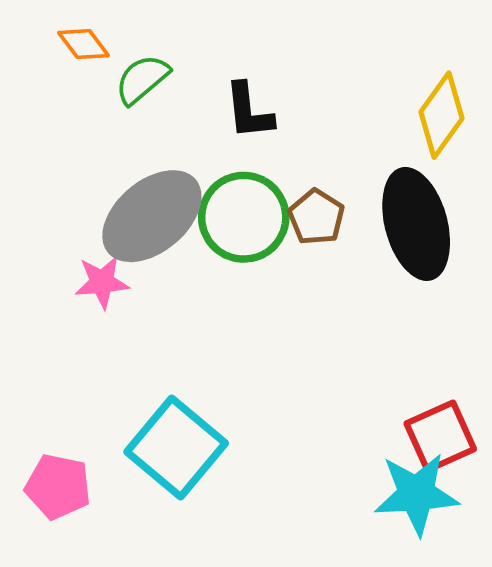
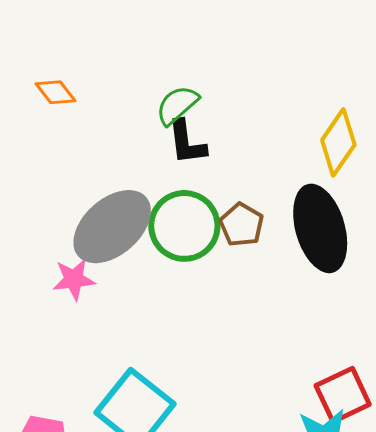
green semicircle: (142, 79) -> (177, 105), moved

